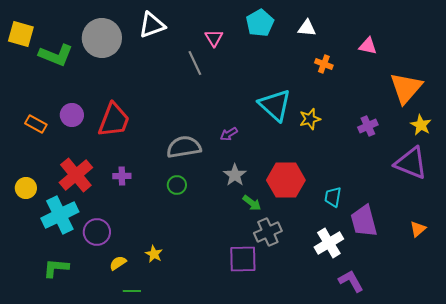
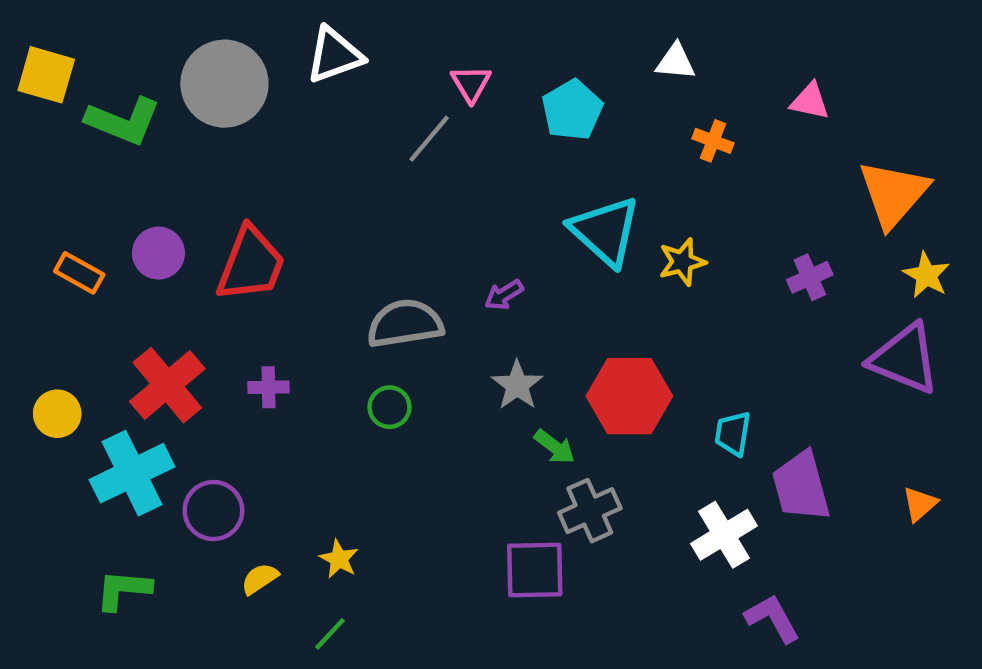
cyan pentagon: (260, 23) -> (572, 110), moved
gray line: (195, 63) -> (429, 139), turned 65
green line: (132, 291) -> (330, 634), moved, turned -48

